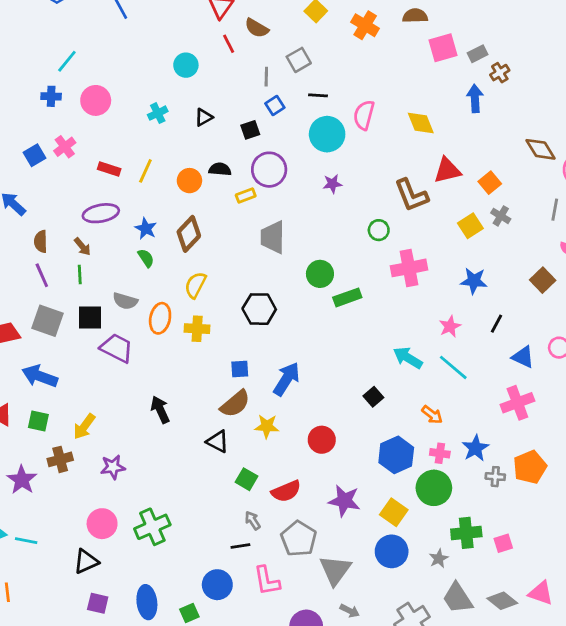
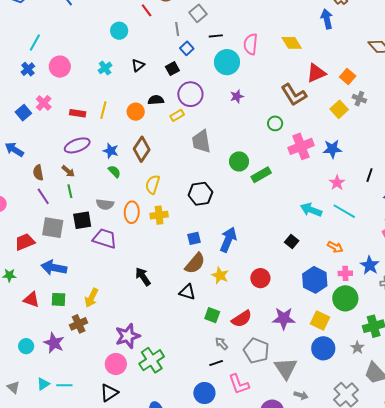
blue cross: (51, 96) -> (28, 69), turned -32
blue star: (474, 281) -> (332, 149), moved
yellow star: (267, 426) -> (220, 275), turned 30
purple star: (113, 467) -> (128, 336), moved, size x1.4

